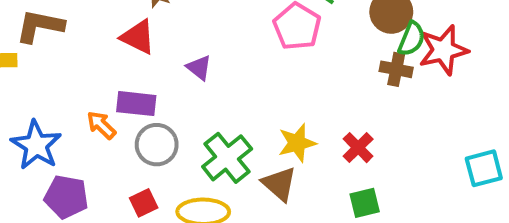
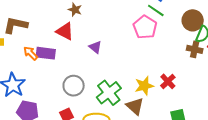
purple rectangle: (136, 104) -> (46, 53), moved
orange arrow: (101, 125) -> (31, 53), moved
red cross: (358, 148) -> (168, 81), moved

